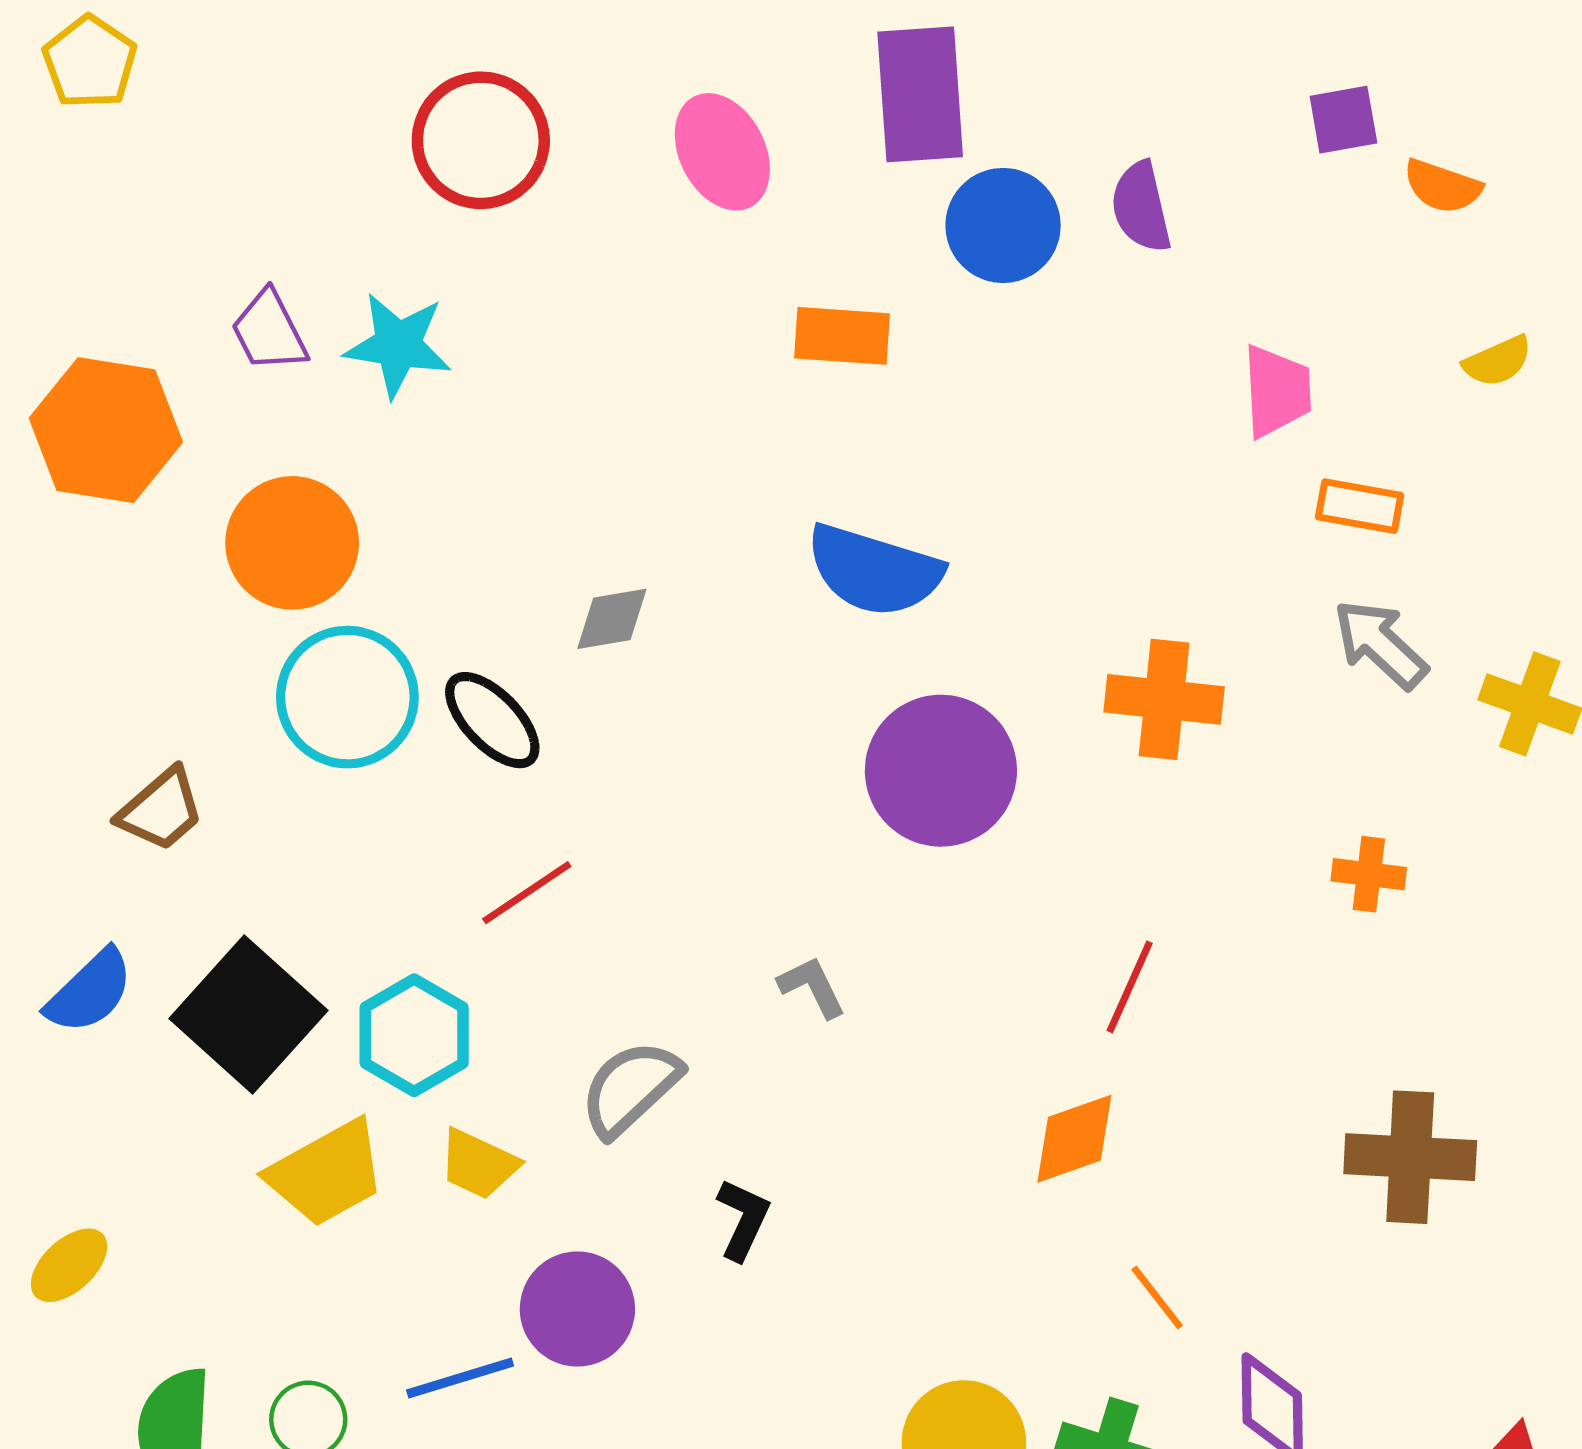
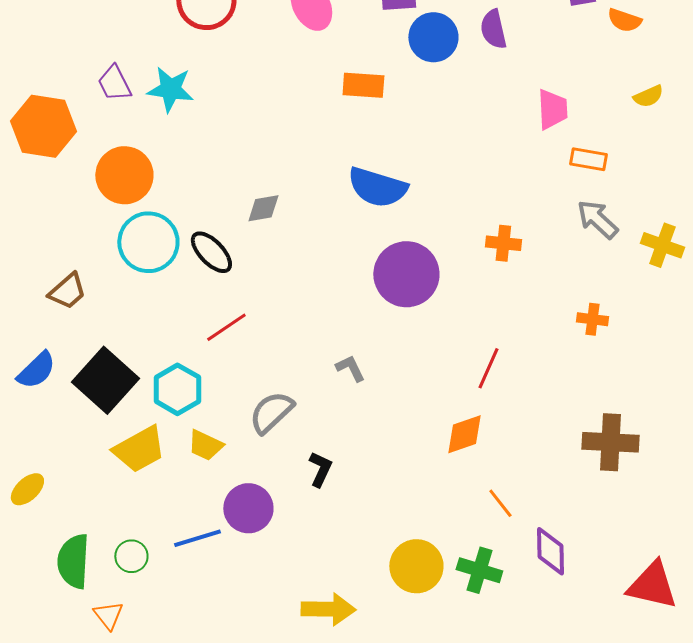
orange cross: (1164, 699) -> (503, 243), size x0.7

